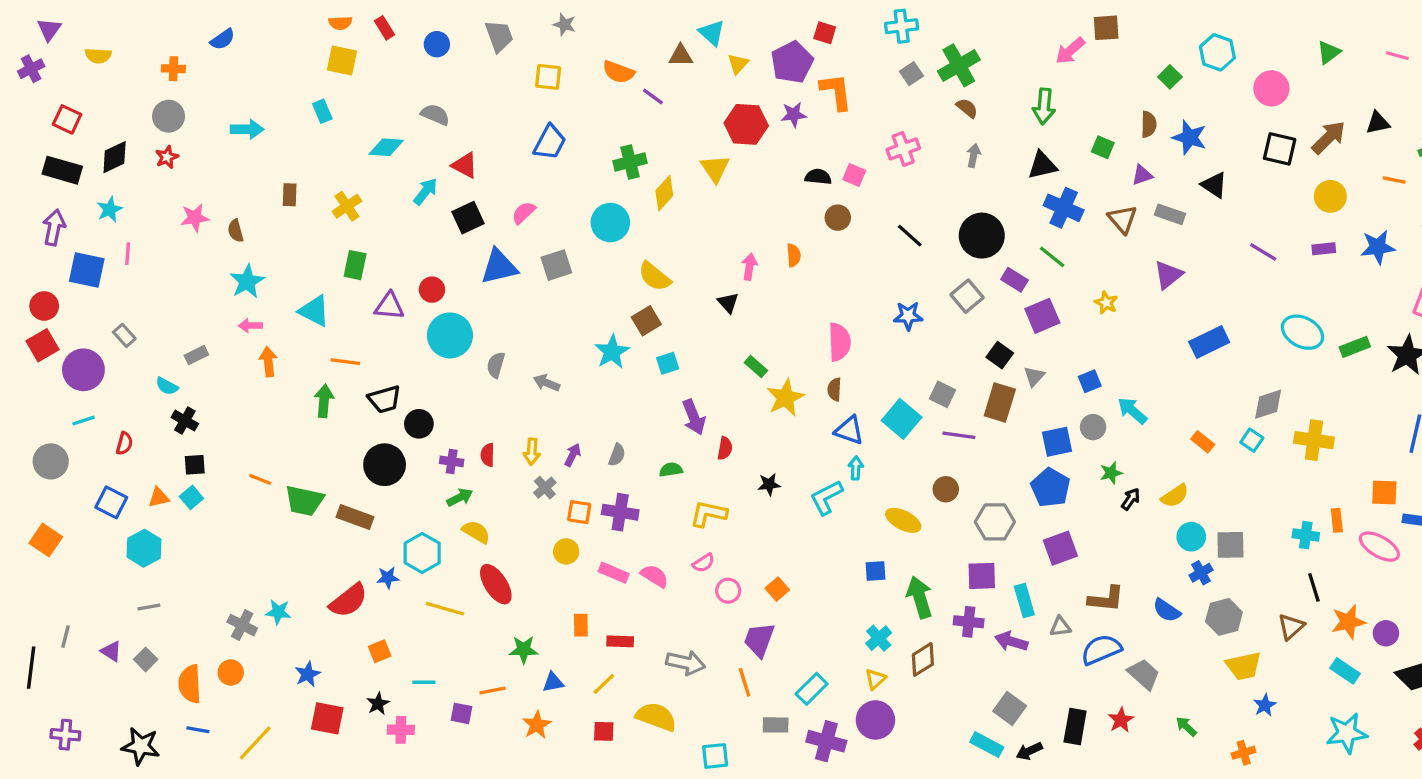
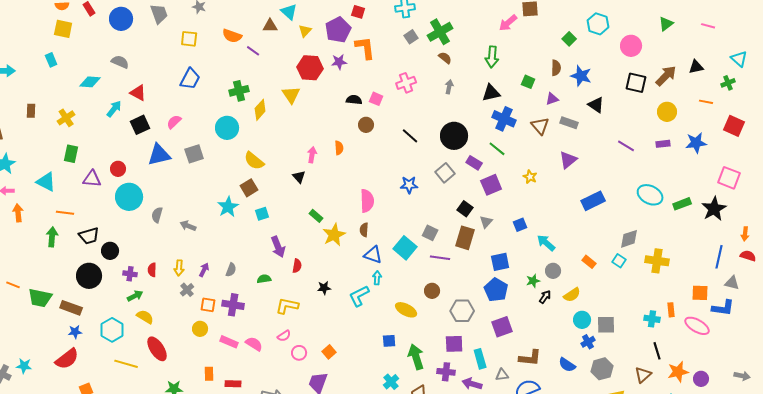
blue circle: (437, 44) -> (121, 19), size x1.5
gray circle: (1093, 427) -> (553, 271), moved
blue star: (388, 578) -> (75, 332), moved

